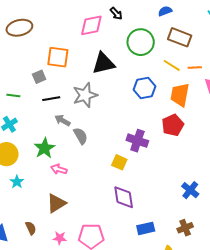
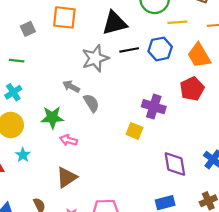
yellow line: (172, 65) -> (177, 22), moved, turned -36
gray square: (39, 77) -> (28, 29), moved
orange trapezoid: (180, 95) -> (199, 55), turned -40
black line: (51, 99) -> (129, 50), moved
green star: (45, 148) -> (52, 117), turned 30
purple diamond: (124, 197) -> (175, 164), moved

